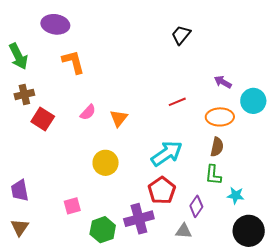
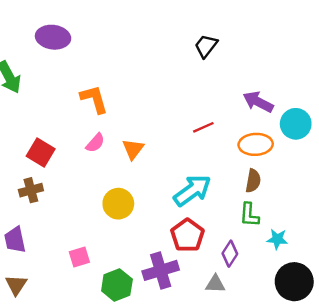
orange L-shape: (73, 62) -> (94, 99), moved
purple arrow: (223, 82) -> (258, 102), size x1.4
brown cross: (24, 94) -> (31, 190), moved

